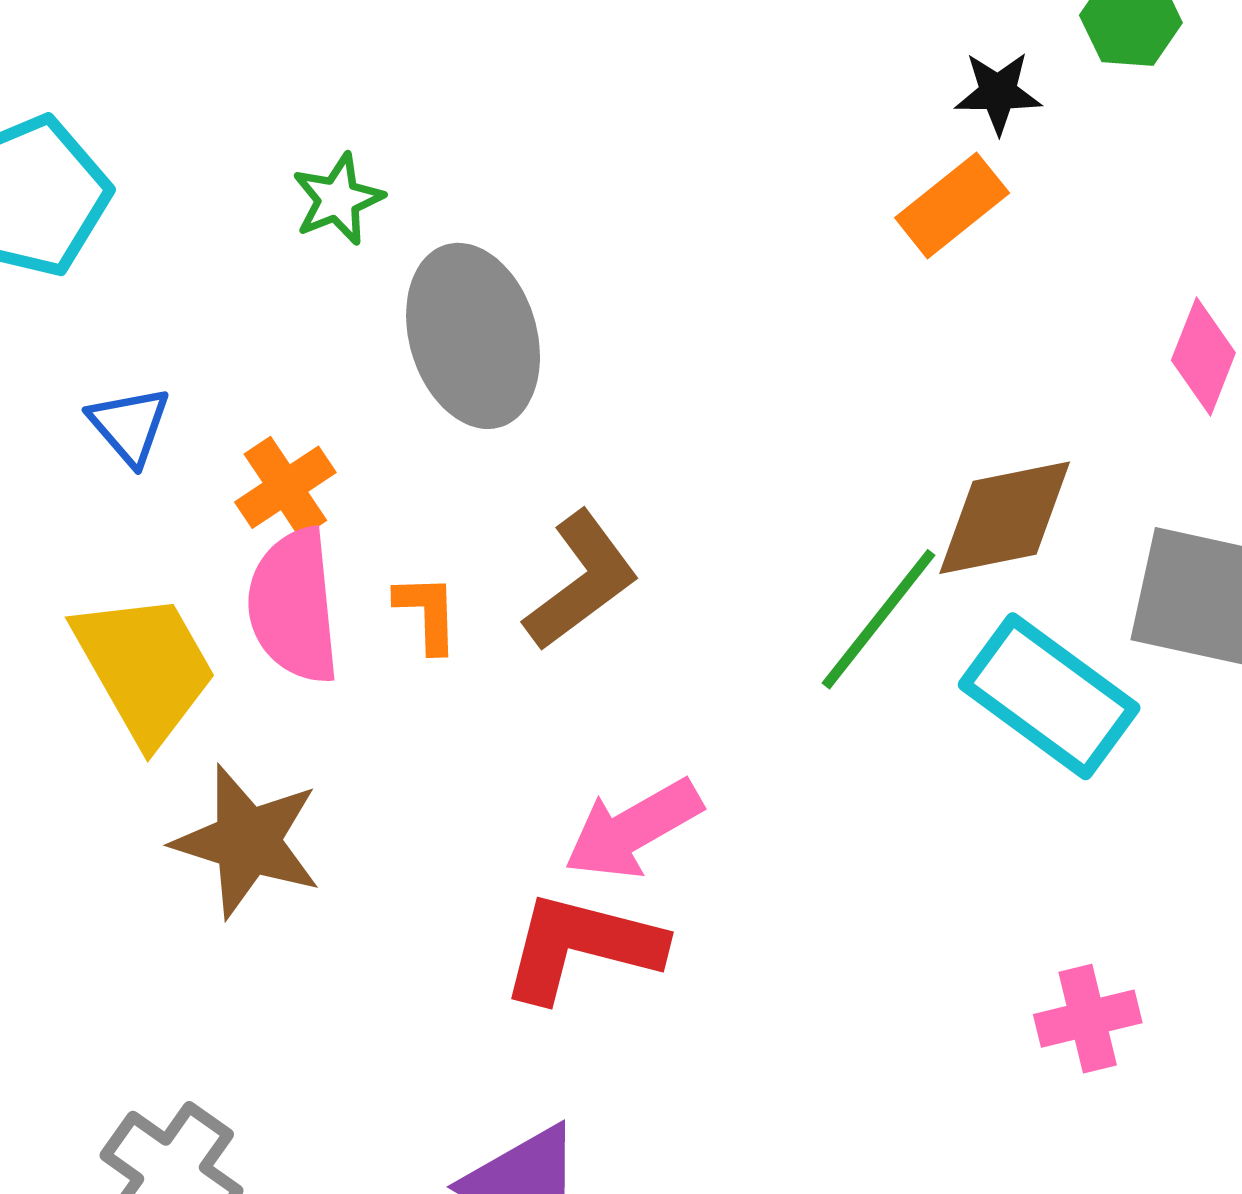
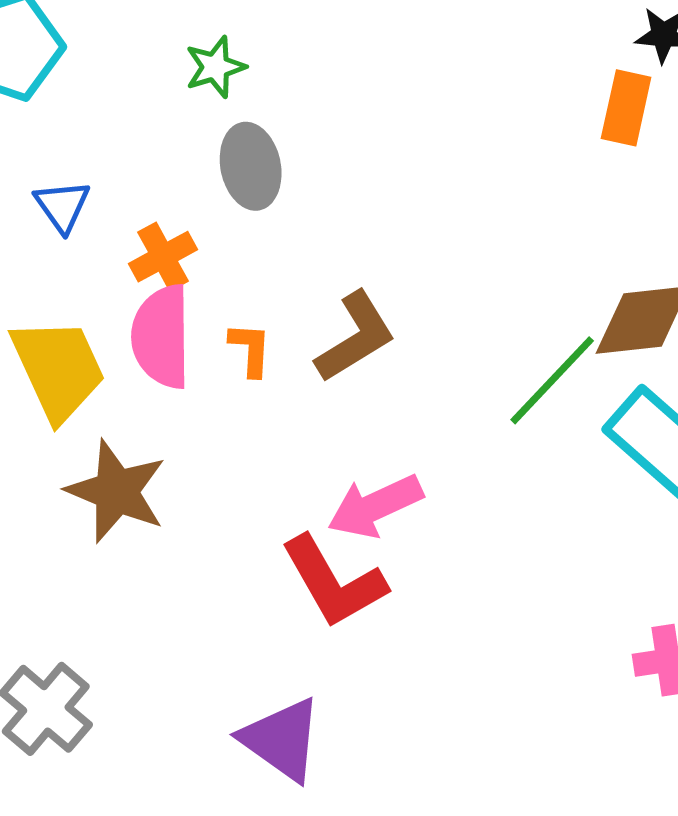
orange rectangle: (952, 205) -> (626, 108), turned -44
gray ellipse: (473, 336) -> (251, 166), moved, size x0.7
red L-shape: (581, 947) -> (334, 582), turned -139

